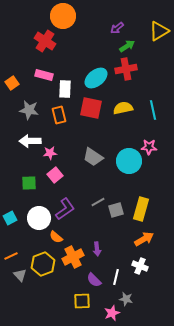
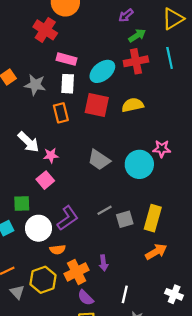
pink rectangle: (44, 75) -> (67, 59), moved
gray star: (29, 110) -> (35, 85), moved
cyan line: (153, 110) -> (170, 58), moved
white arrow: (30, 141) -> (28, 142), turned -135
pink square: (55, 175) -> (45, 180), moved
green square: (29, 183) -> (22, 204), moved
orange semicircle: (56, 237) -> (58, 249), turned -48
white cross: (140, 266) -> (174, 294), moved
purple semicircle: (94, 280) -> (86, 298), moved

